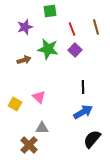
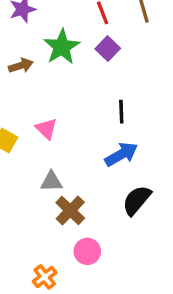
green star: (48, 49) -> (62, 47), turned 30
brown cross: (29, 145) -> (70, 210), moved

